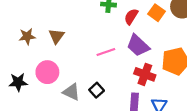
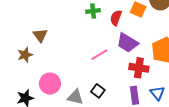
brown triangle: (56, 36) -> (40, 35), moved

